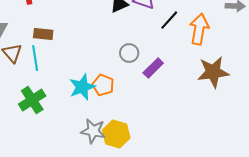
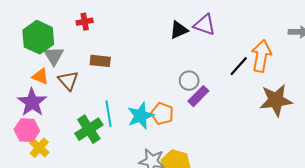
black line: (169, 20) -> (239, 66), moved
cyan line: (35, 58) -> (108, 114), moved
purple rectangle: (153, 68) -> (198, 96), moved

